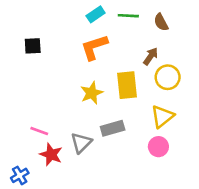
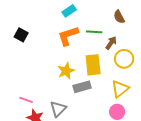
green line: (128, 16) -> (94, 32), moved
black square: (33, 46) -> (21, 35), turned 32
gray rectangle: (113, 128) -> (82, 87), moved

